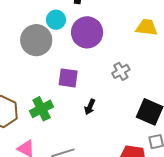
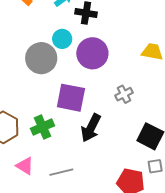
purple square: (68, 78) -> (71, 98), size x1.4
black arrow: (90, 107) -> (91, 128), size x1.8

